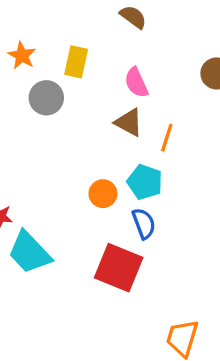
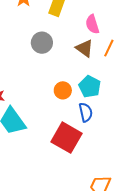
gray circle: (46, 98) -> (42, 43), moved
orange line: (167, 138) -> (109, 48), moved

